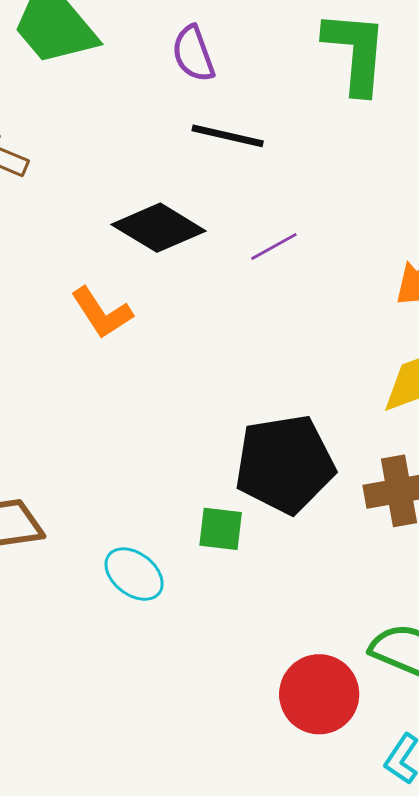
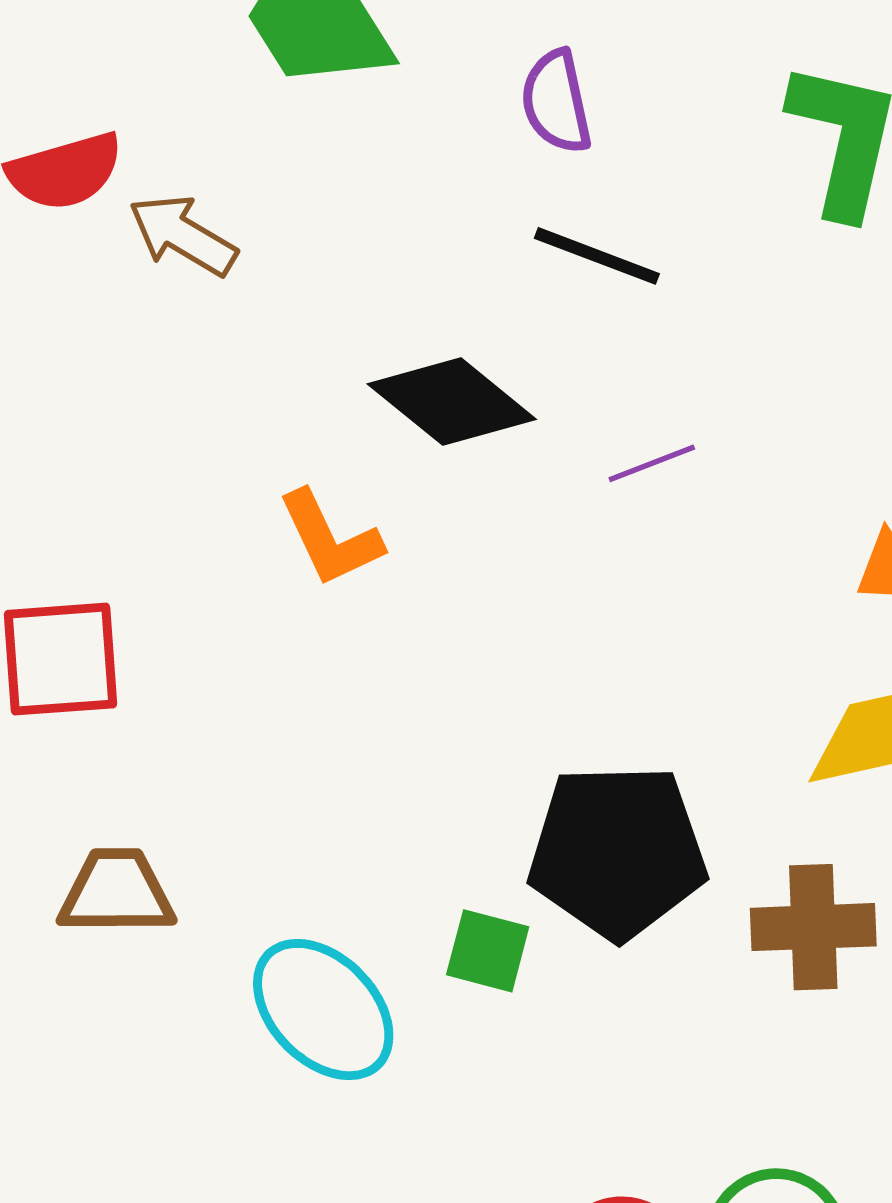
cyan ellipse: (134, 574) -> (323, 1010), size x1.4

